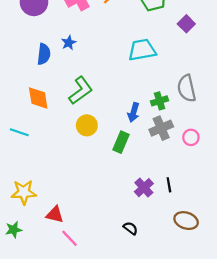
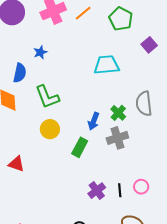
blue semicircle: (44, 54) -> (20, 73), moved
green L-shape: (81, 91) -> (47, 97), turned 100
green cross: (160, 101) -> (118, 113), turned -35
pink circle: (191, 137) -> (141, 187), moved
red triangle: (55, 215) -> (16, 164), moved

